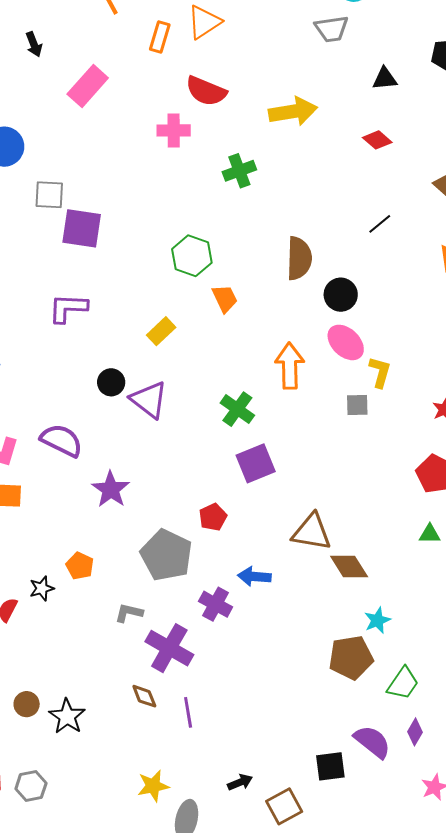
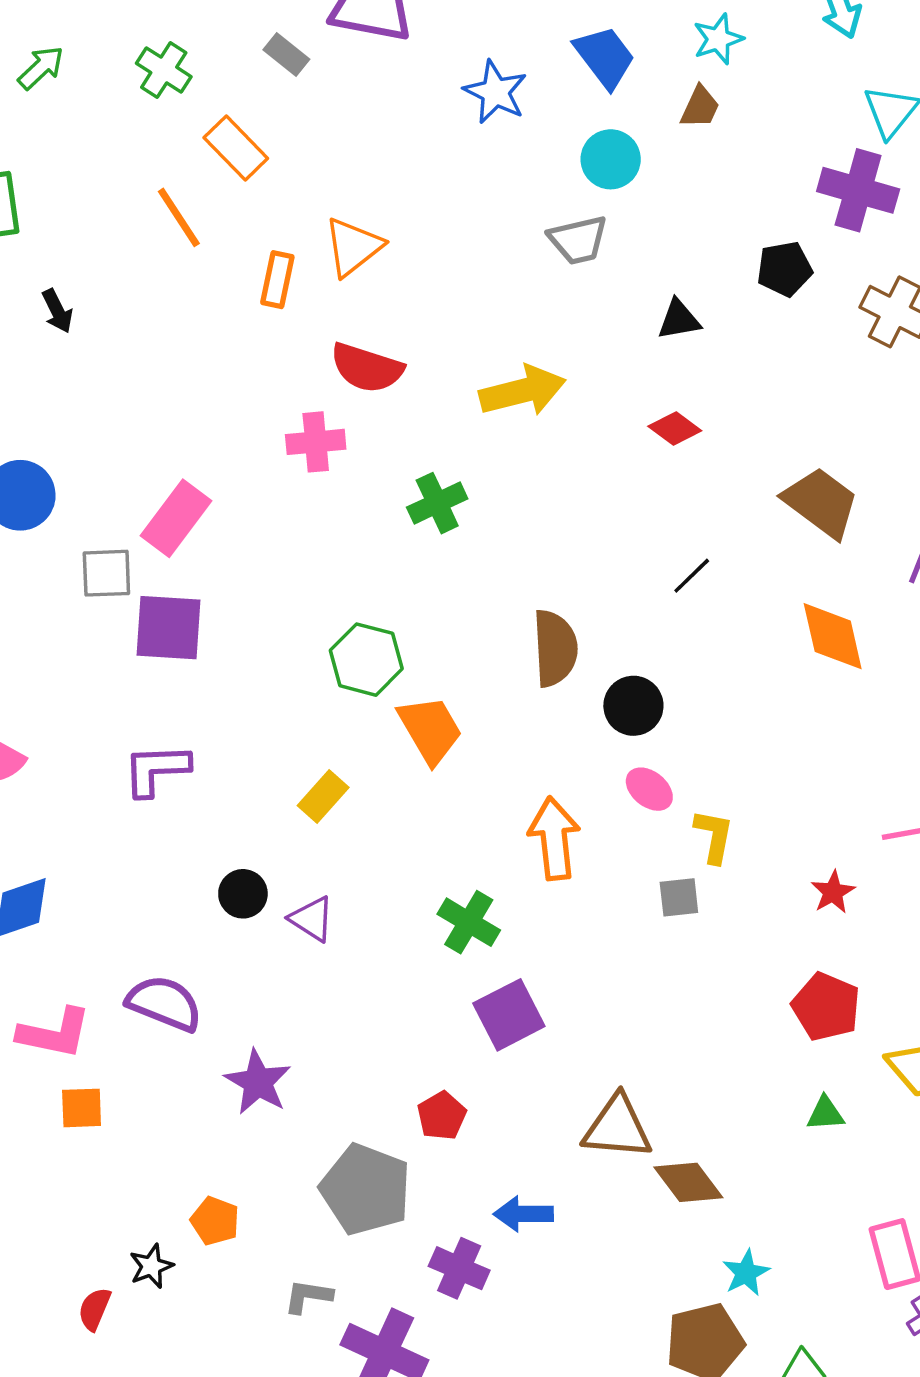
pink rectangle: (88, 86) -> (176, 518), moved
orange trapezoid: (225, 298) -> (430, 730), size x1.4
pink ellipse: (346, 342) -> (649, 789), size x0.7
purple triangle: (149, 400) -> (312, 919), size x0.7

